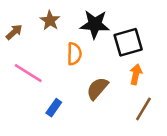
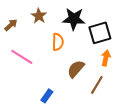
blue rectangle: (54, 108) -> (47, 96), moved
brown line: (143, 109) -> (97, 85), moved

